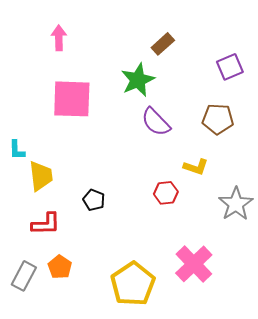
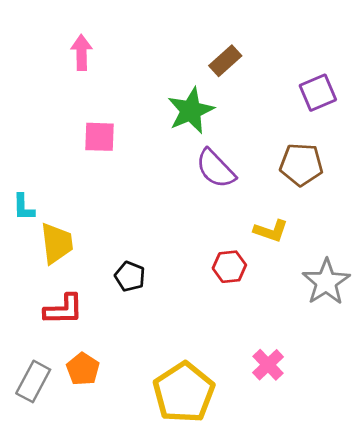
pink square: (72, 99) -> (99, 137), size x0.6
pink cross: (194, 264) -> (268, 365), size x0.6

